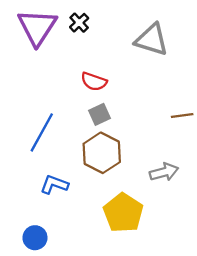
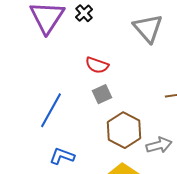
gray triangle: (152, 40) -> (148, 28), turned 32
brown hexagon: (102, 153) -> (124, 130), moved

